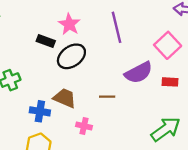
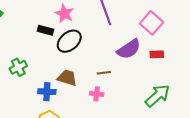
pink cross: (84, 126) -> (97, 94), moved

